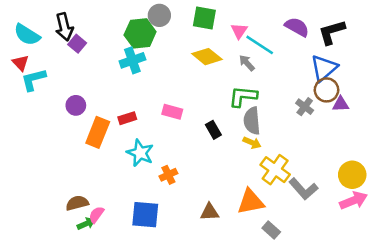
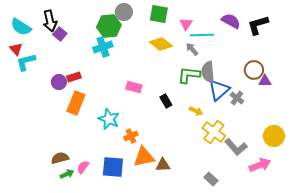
cyan line: (260, 45) -> (202, 35), turned -35
blue triangle: (324, 68) -> (219, 90), moved
gray cross: (305, 107) -> (237, 98), moved
red rectangle: (127, 118) -> (74, 77), moved
gray semicircle: (252, 121) -> (208, 72), moved
pink arrow: (353, 200) -> (260, 165), moved
orange triangle: (251, 202) -> (144, 157), moved
pink semicircle: (96, 215) -> (83, 167), moved

